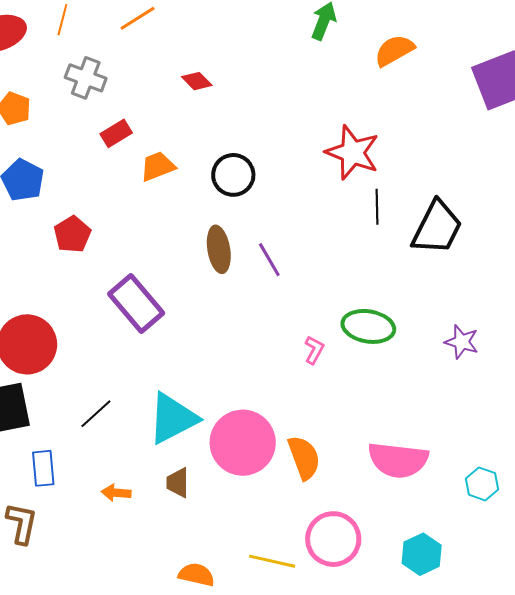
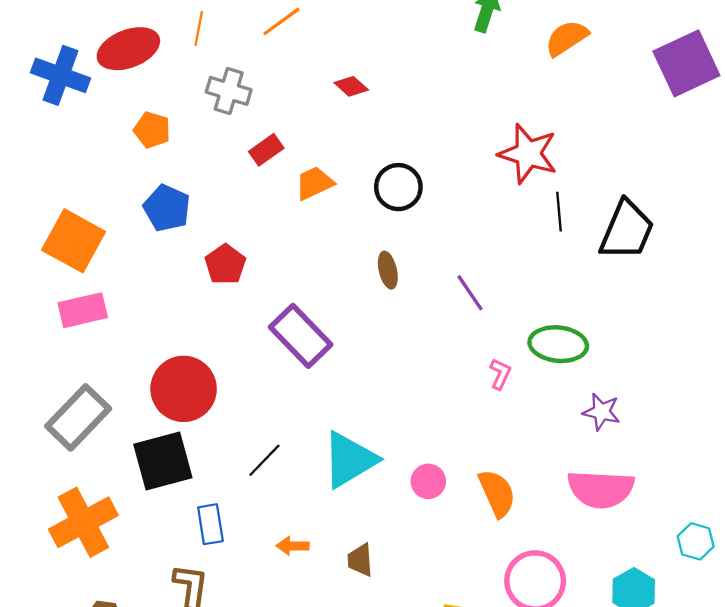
brown ellipse: (219, 249) -> (388, 270), size x0.7
purple line: (269, 260) -> (470, 293), moved
purple star: (462, 342) -> (601, 412), moved
pink circle: (243, 443) -> (428, 481), size x0.5
brown trapezoid: (178, 483) -> (360, 560), moved
cyan hexagon: (482, 484) -> (696, 541), moved

